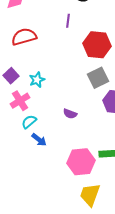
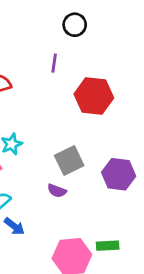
gray square: (98, 78) -> (69, 161), moved

